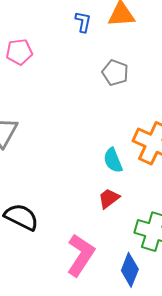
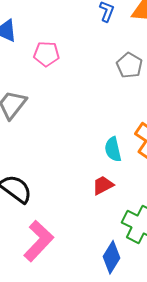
pink pentagon: (19, 52) -> (46, 54), moved
pink L-shape: (81, 255) -> (39, 241), moved

